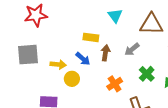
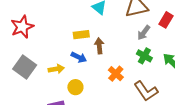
gray arrow: (132, 49) -> (144, 33), moved
gray square: (28, 55) -> (25, 67), turned -35
yellow circle: (72, 79) -> (75, 87), moved

